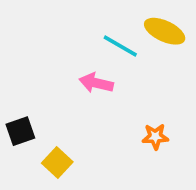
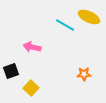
pink arrow: (96, 83) -> (32, 47), moved

